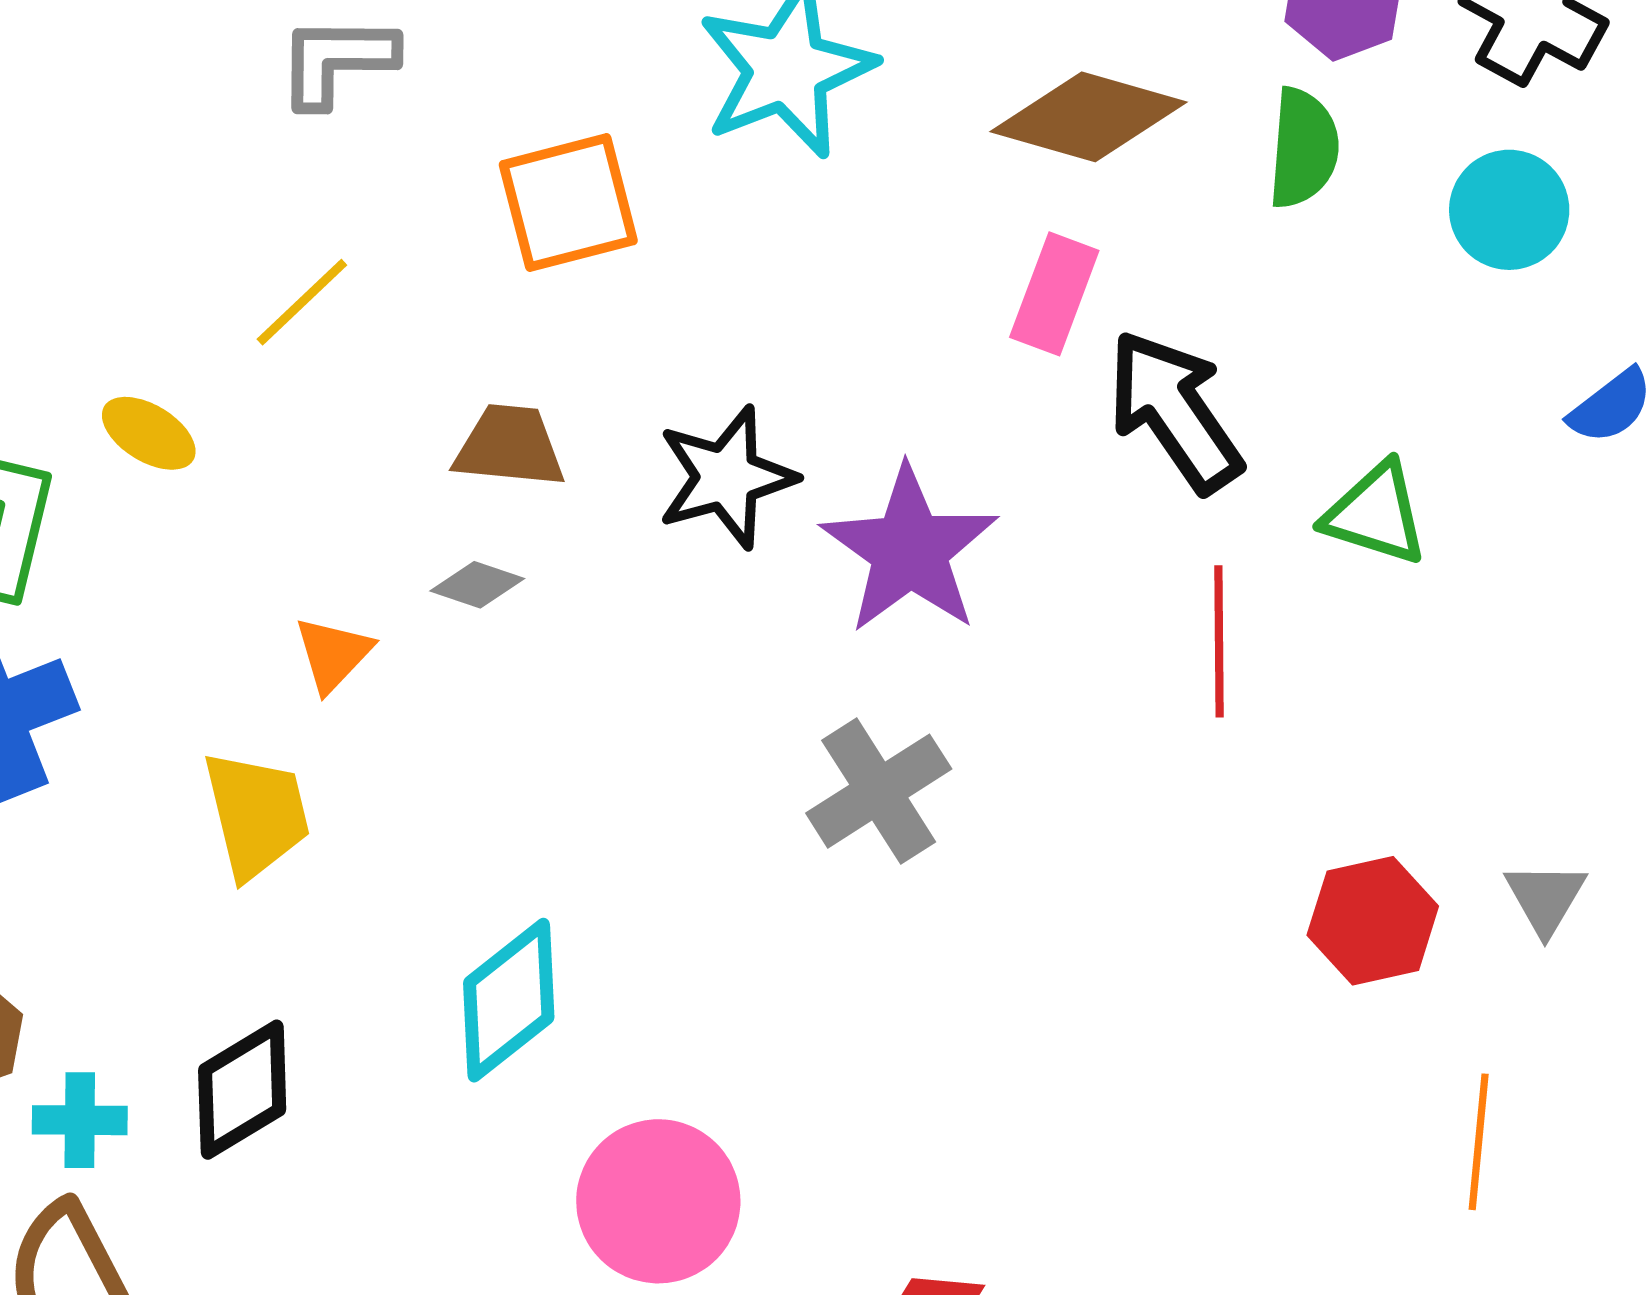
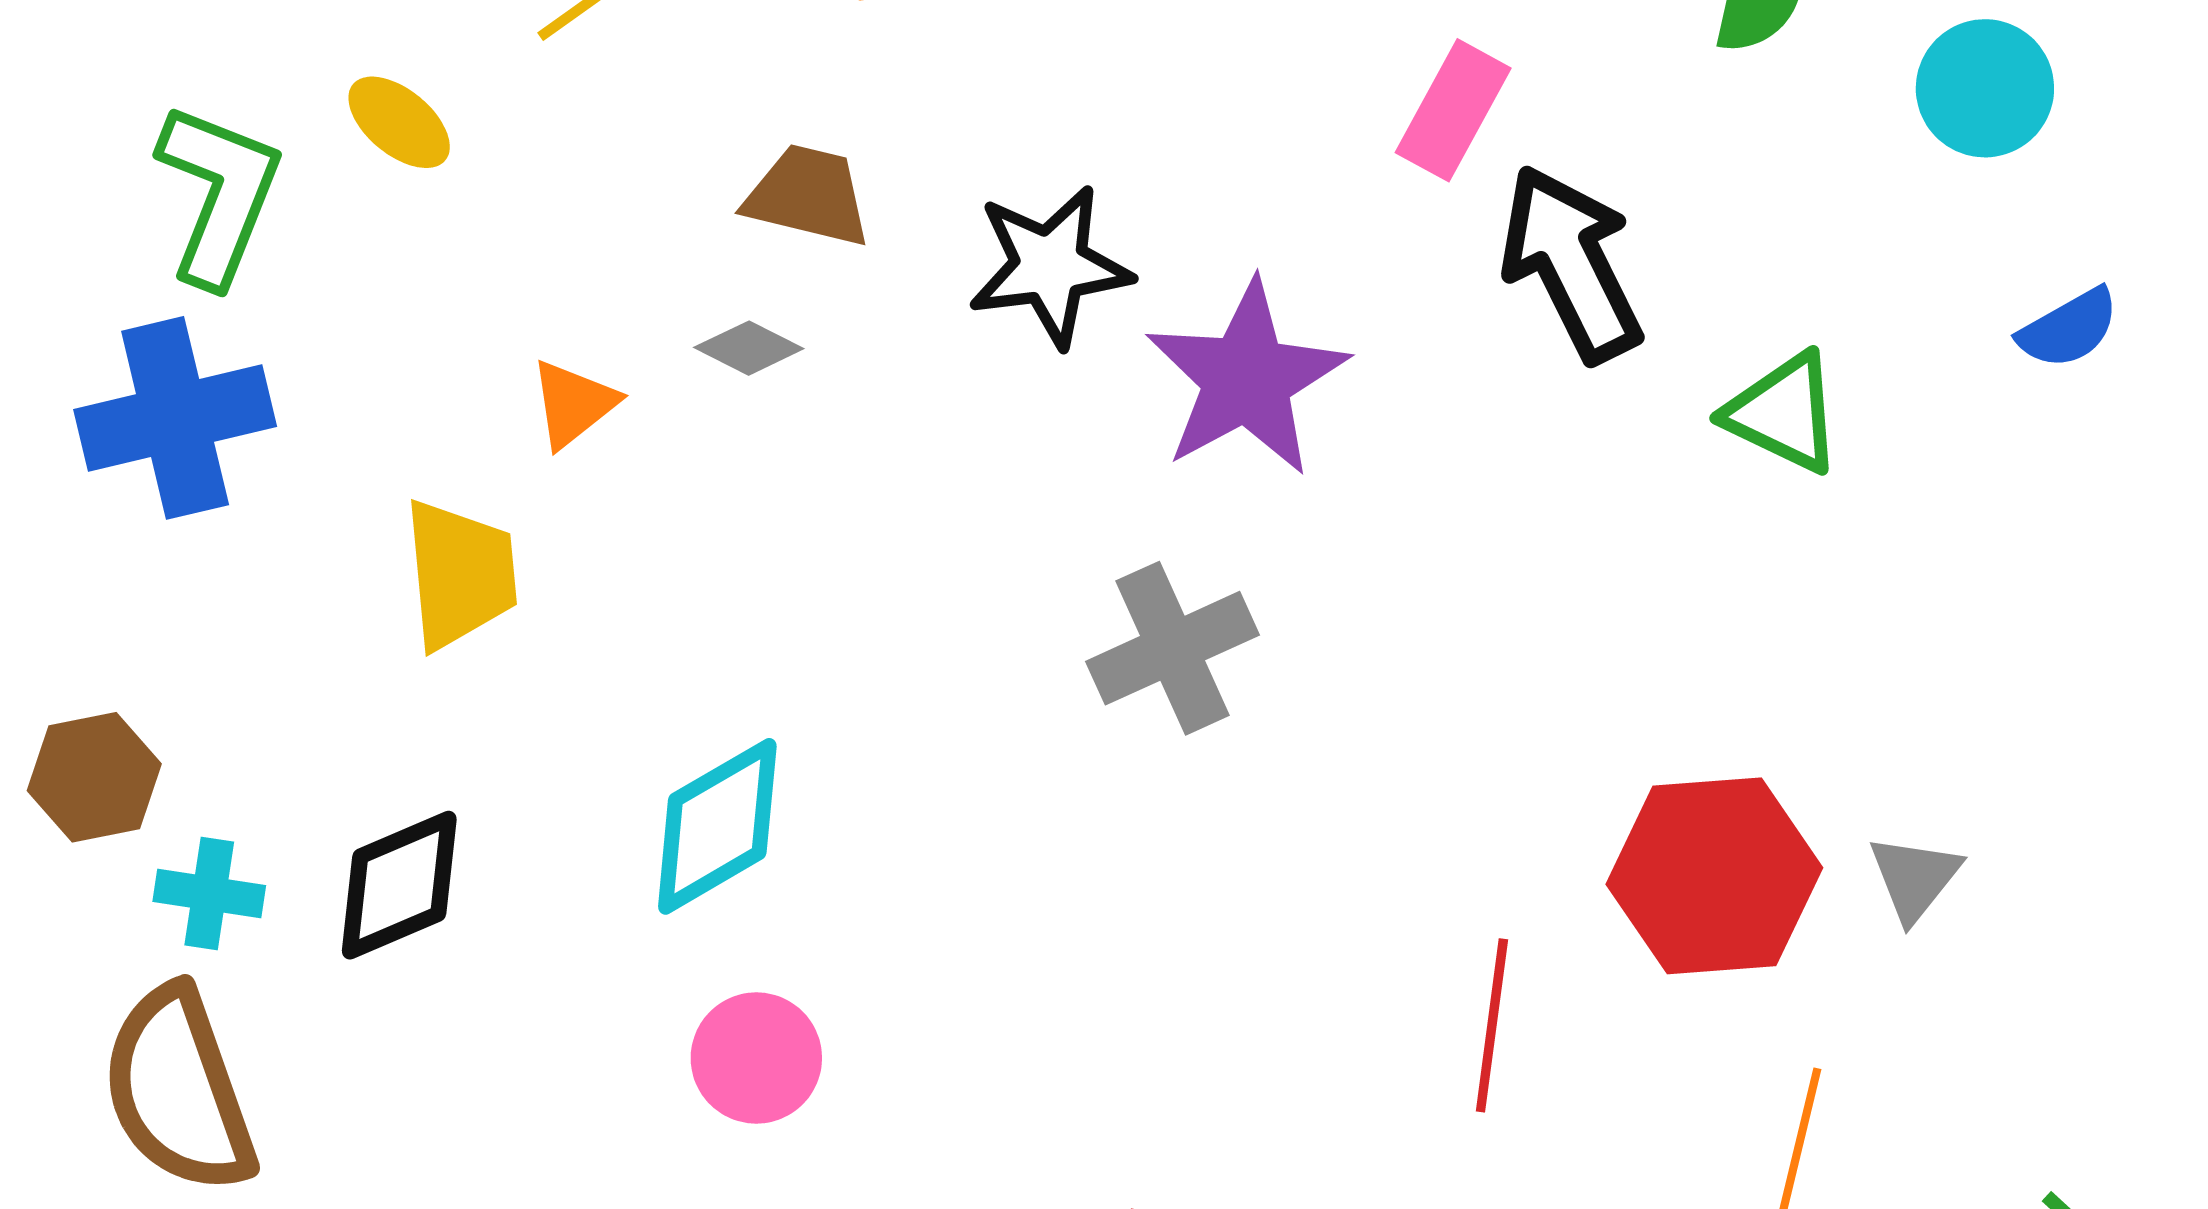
red line: (1219, 641) -> (1492, 1025), moved
red hexagon: (1373, 921) -> (1714, 876), size x1.4
pink circle: (658, 1201) -> (756, 1058), moved, size x0.7

